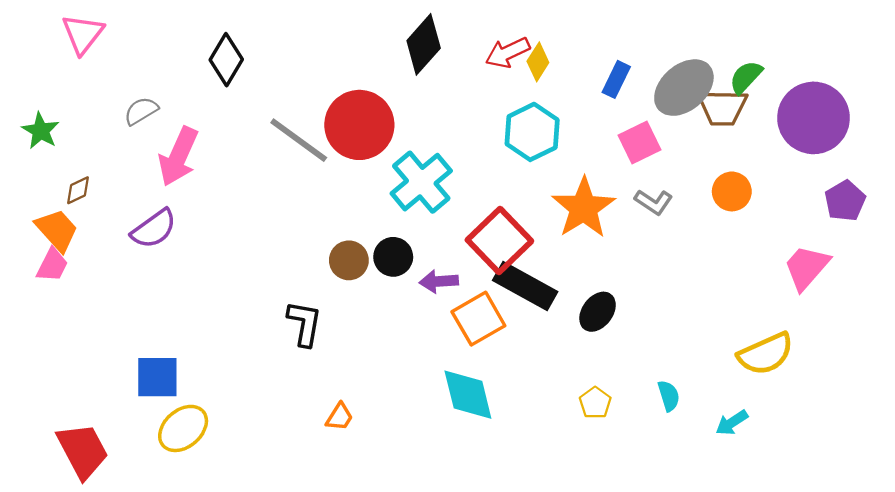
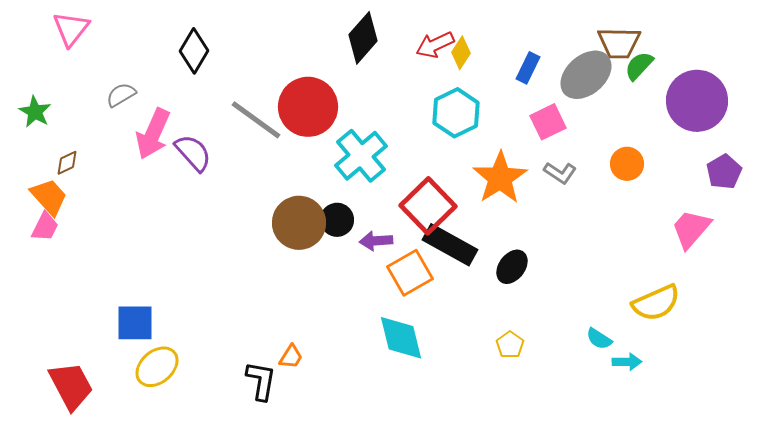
brown trapezoid: (722, 107) -> (619, 43), moved
purple semicircle: (154, 229) -> (193, 153), moved, turned -96
brown circle: (349, 260) -> (299, 223), size x1.6
black L-shape: (304, 323) -> (261, 381), moved
cyan semicircle: (669, 396) -> (599, 339), moved, turned 140
cyan arrow: (732, 423) -> (627, 362), turned -148

